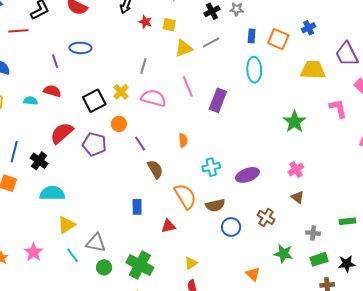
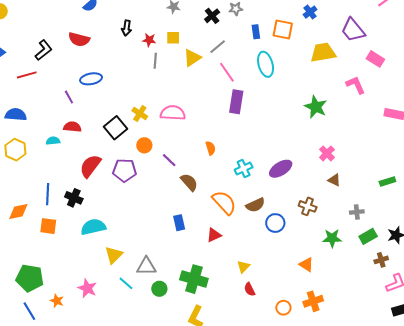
gray line: (143, 66) -> (155, 61), moved
pink line: (188, 86) -> (227, 72), moved
green rectangle: (347, 221) -> (387, 181), moved

